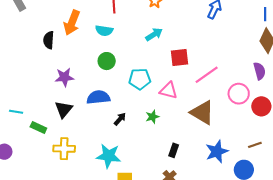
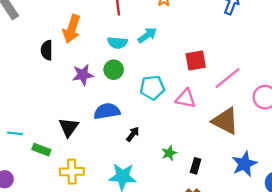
cyan semicircle: (104, 31) -> (117, 43), moved
cyan arrow: (154, 34) -> (147, 35), moved
purple star: (64, 77) -> (83, 75), moved
green star: (152, 117) -> (169, 153), moved

